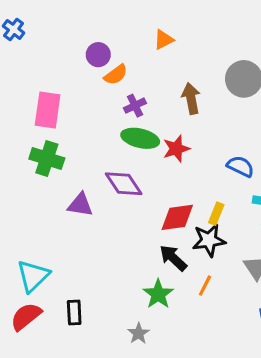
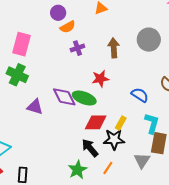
green ellipse: (140, 138) -> (84, 98), moved

